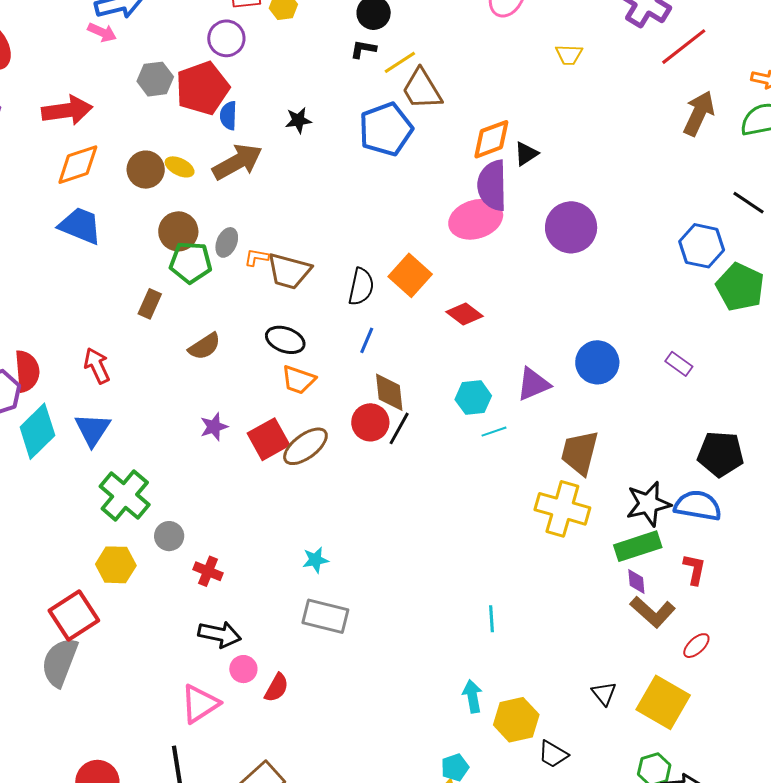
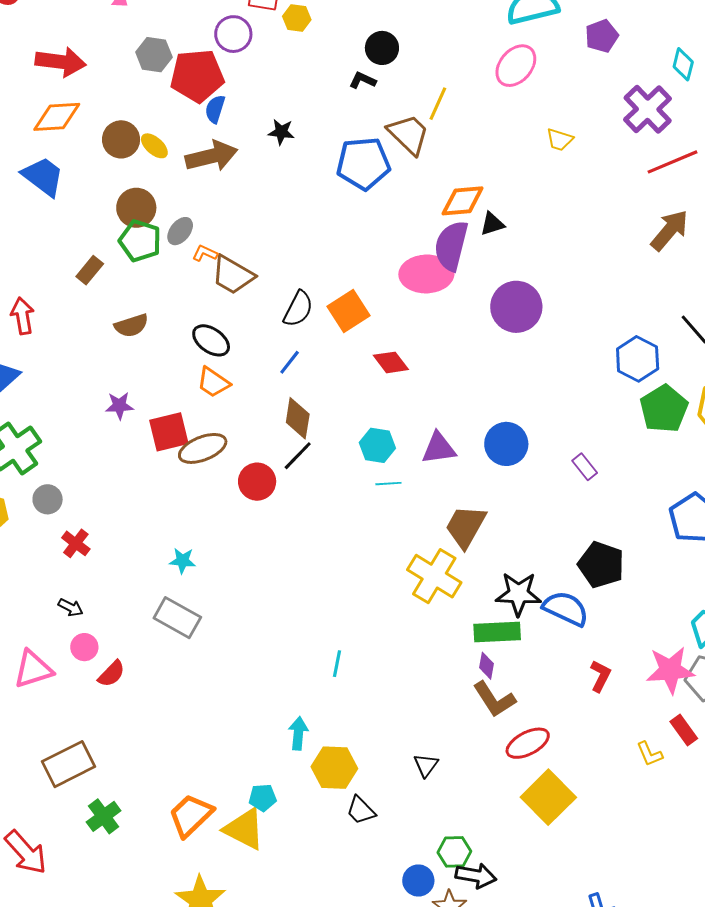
yellow line: (400, 62) -> (438, 104), moved, turned -48
brown trapezoid: (422, 89) -> (409, 134), turned 150
red circle: (370, 422) -> (257, 482), moved
red L-shape: (694, 569) -> (600, 676), moved
black arrow: (220, 634) -> (71, 607), size x0.6
red ellipse: (696, 646) -> (528, 743), size x1.5
yellow square: (663, 702) -> (548, 797), moved

